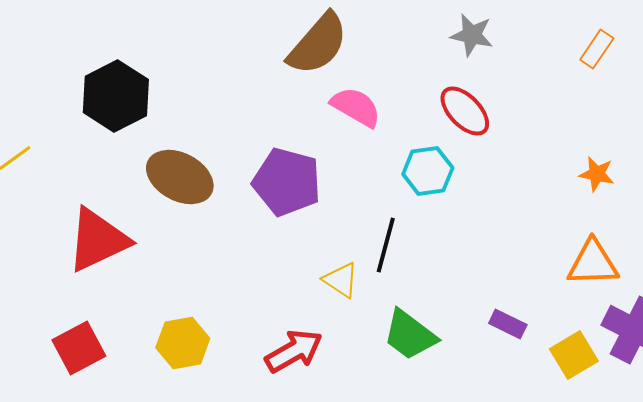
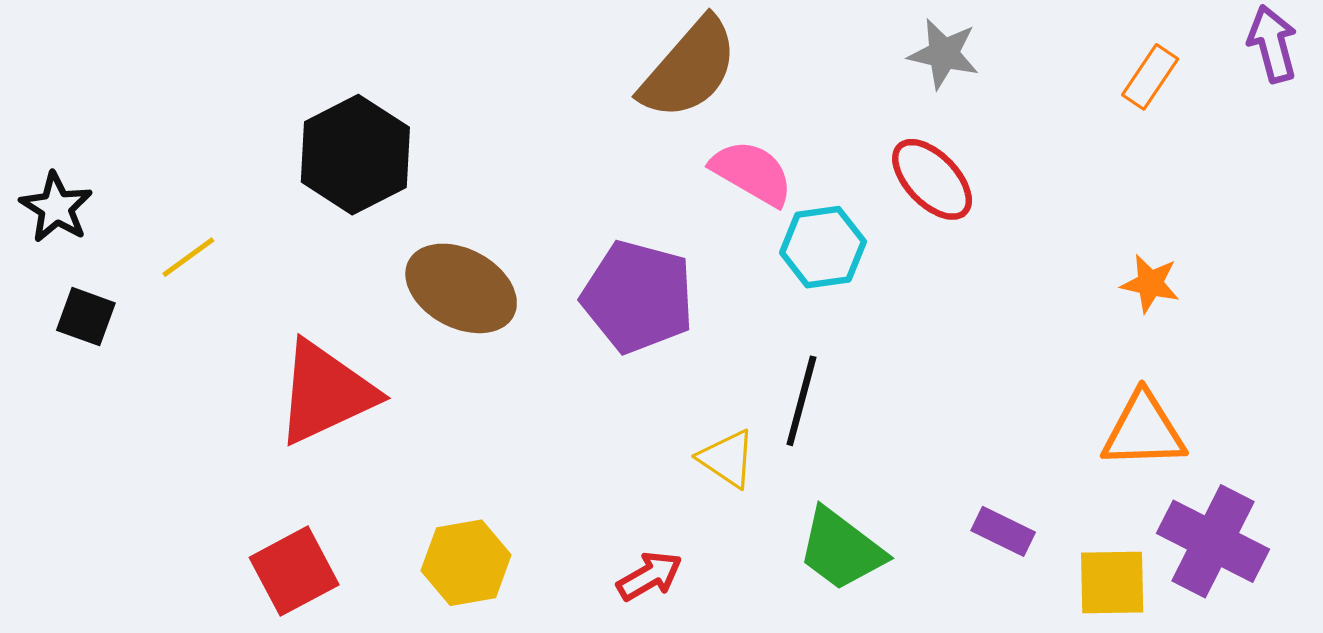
cyan hexagon: (428, 171) -> (823, 247), moved
red arrow: (294, 351) -> (649, 576), size x0.7
yellow square: (574, 355) -> (1112, 583), turned 30

